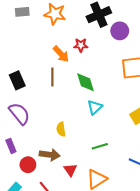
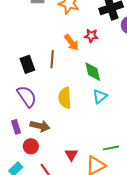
brown line: (52, 77) -> (52, 59), moved
yellow semicircle: (61, 129) -> (65, 98), moved, size x1.5
green line: (100, 146) -> (111, 148), moved
brown arrow: (50, 155) -> (40, 126), moved

